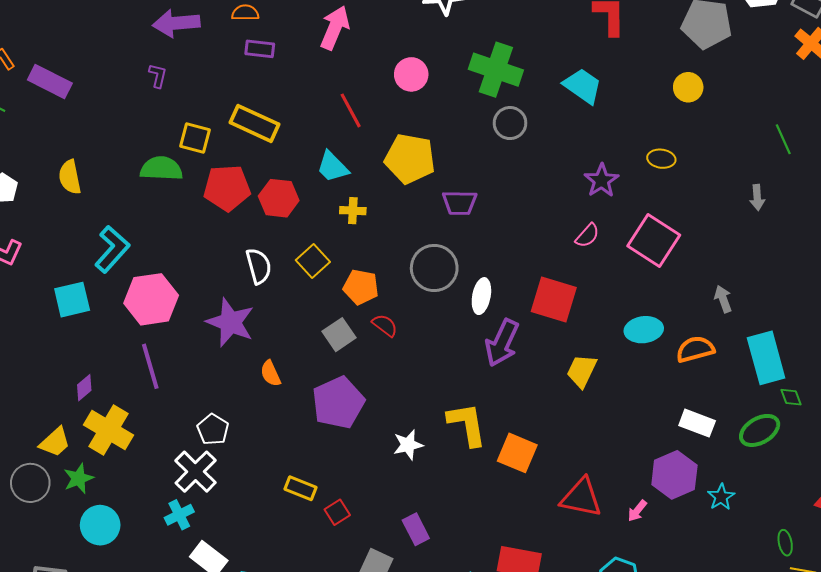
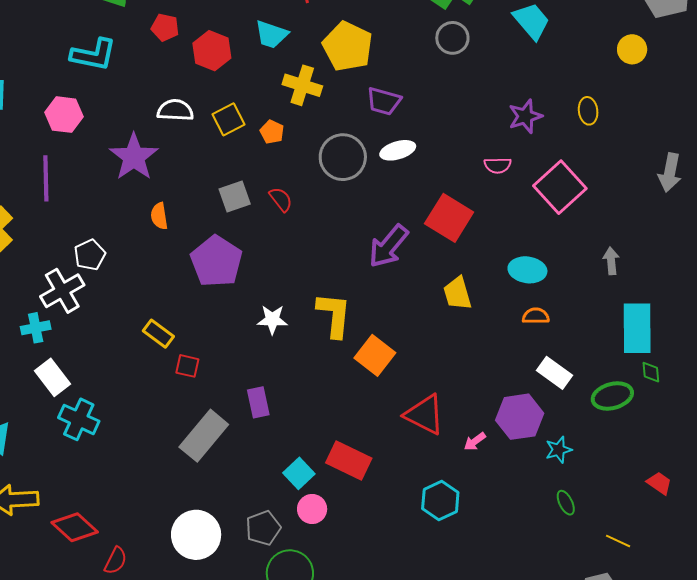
yellow ellipse: (661, 159) -> (588, 111), turned 60
cyan trapezoid: (333, 167) -> (271, 34), turned -42
red pentagon: (227, 188) -> (165, 27), size x0.6
gray arrow: (757, 197) -> (670, 172), size x1.5
yellow cross: (353, 211) -> (302, 85), moved, size x1.5
pink semicircle: (587, 236) -> (498, 165), turned 32
cyan L-shape: (112, 249) -> (93, 55), moved, turned 45
white semicircle: (259, 266) -> (175, 110), turned -87
orange pentagon: (361, 287) -> (272, 132), moved, size x0.7
white ellipse: (481, 296) -> (398, 150), moved, turned 48
pink hexagon: (151, 299) -> (64, 115), size x0.7
orange semicircle: (695, 349) -> (536, 316), moved, size x0.7
yellow trapezoid: (582, 371) -> (457, 293), turned -57
purple pentagon: (338, 403) -> (216, 261), turned -30
red square: (337, 512) -> (187, 366), turned 30
green ellipse: (785, 543) -> (566, 503), moved, turned -30

